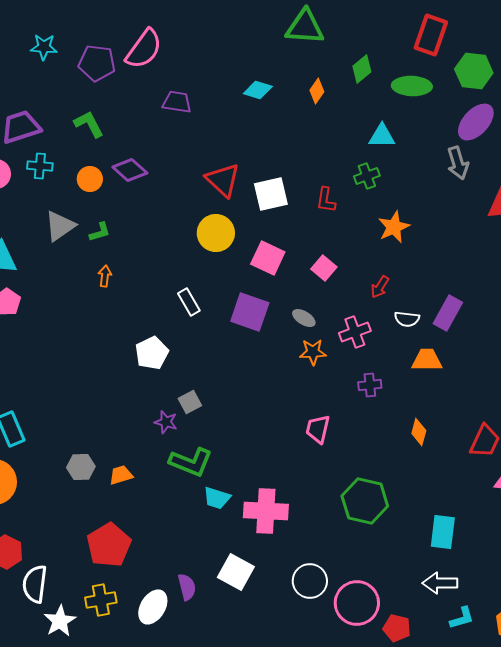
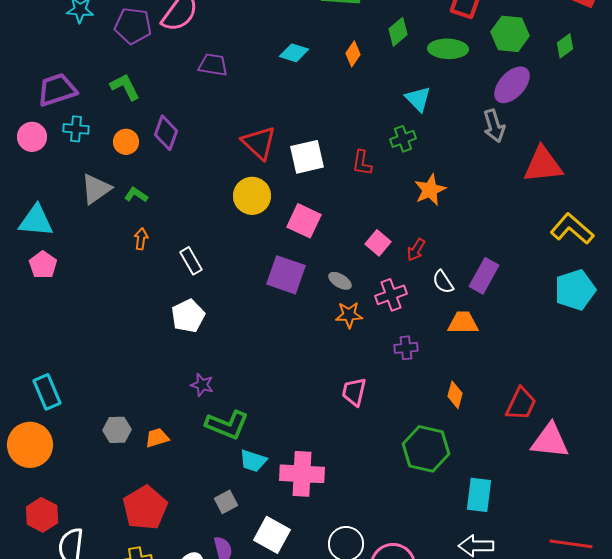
cyan triangle: (382, 136) -> (418, 99), turned 44
purple diamond: (130, 170) -> (166, 133), turned 68
green L-shape: (100, 232) -> (136, 195), turned -130
pink square: (324, 268) -> (378, 243), moved
white rectangle: (189, 302) -> (191, 261), moved
white semicircle: (407, 319) -> (443, 282), turned 50
gray square: (190, 402) -> (226, 502), moved
green hexagon: (365, 501) -> (426, 449), moved

